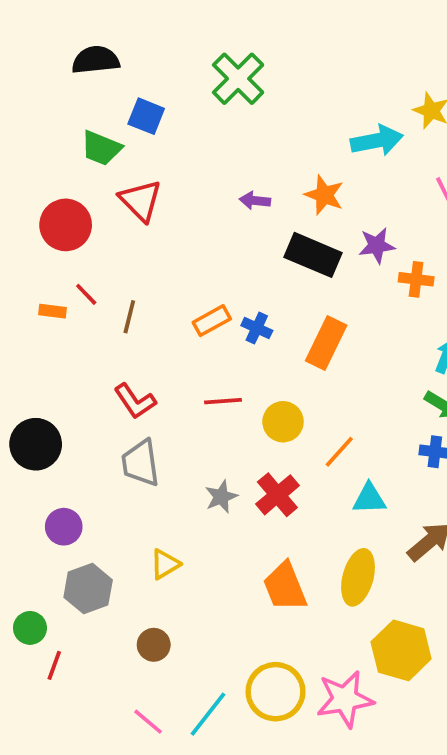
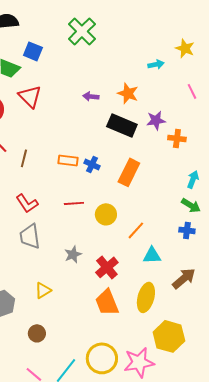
cyan arrow: (377, 141) -> (156, 64), size x0.6
orange rectangle: (212, 321) -> (68, 160), turned 36
red cross: (277, 495) -> (107, 267), moved

